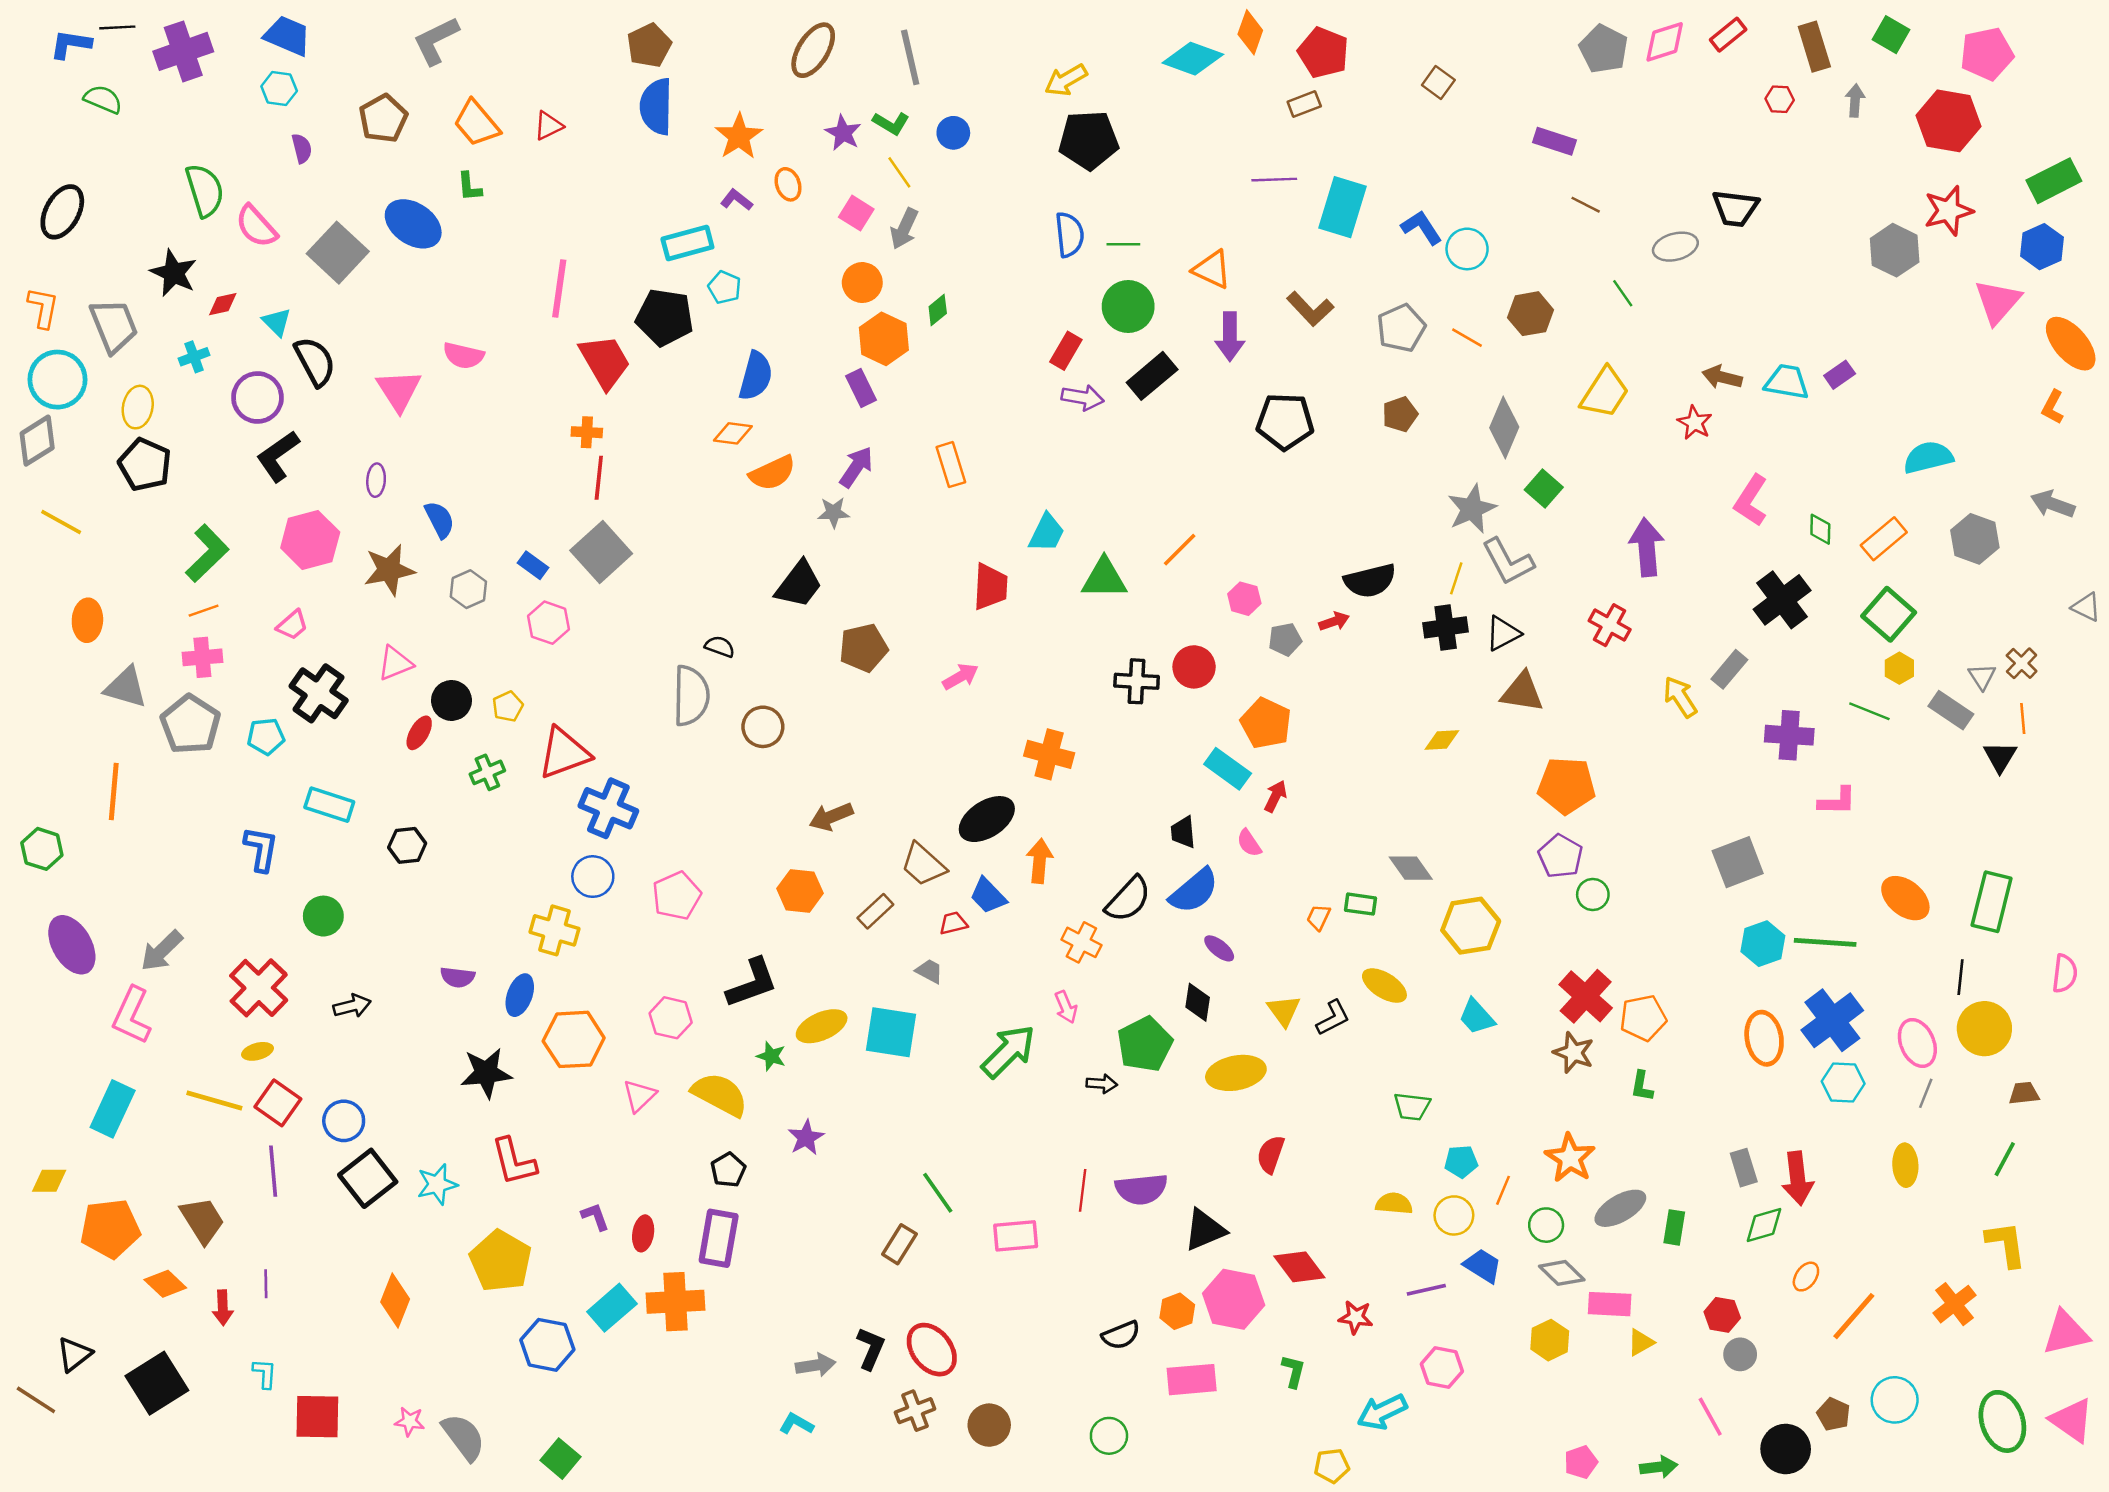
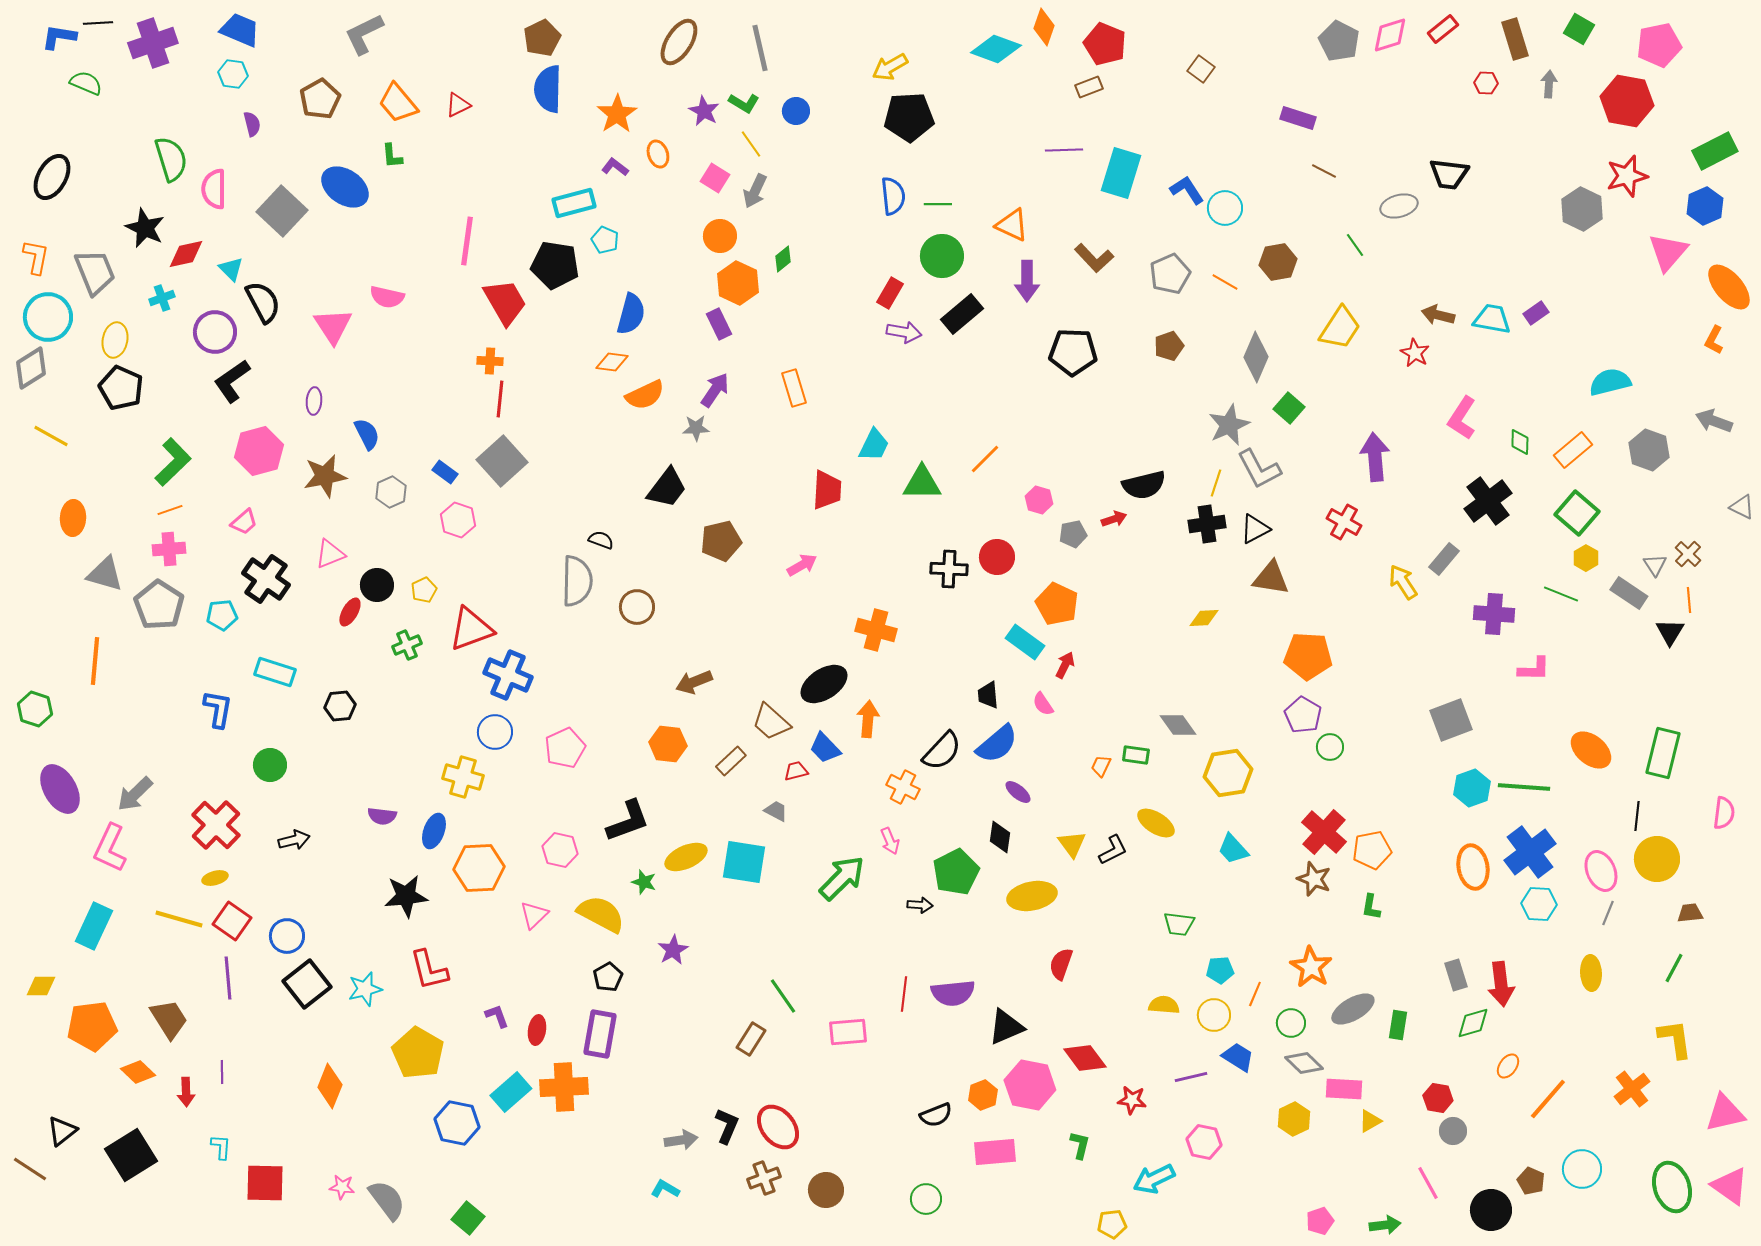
pink semicircle: (256, 226) -> (214, 189), turned 42
red diamond: (223, 304) -> (186, 254), size x1.4

